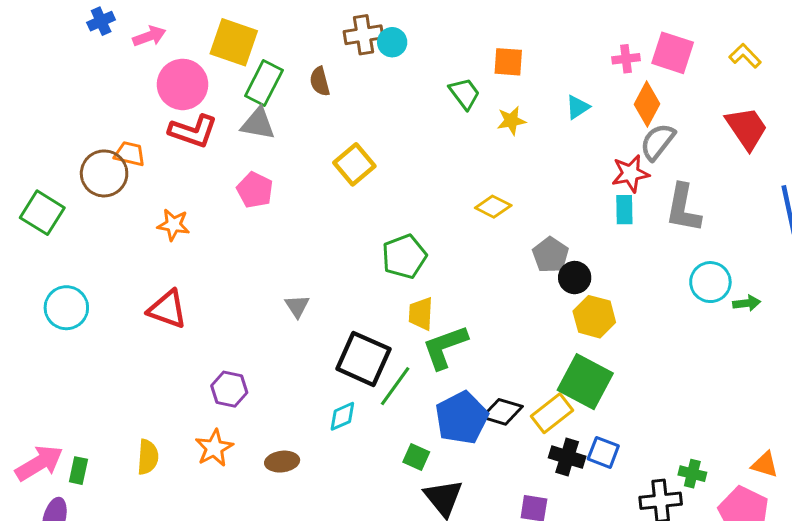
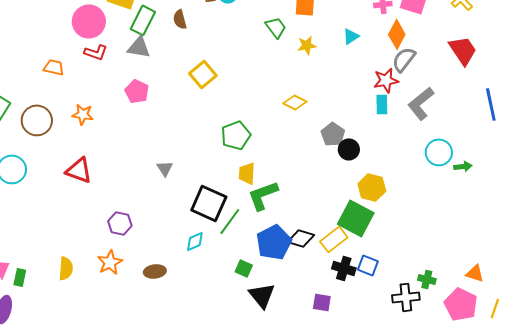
red L-shape: (193, 131) -> (96, 52), size x0.7
brown circle: (104, 173) -> (37, 120), moved
gray L-shape: (683, 208) -> (421, 103), turned 40
yellow hexagon: (594, 317) -> (372, 187), moved

